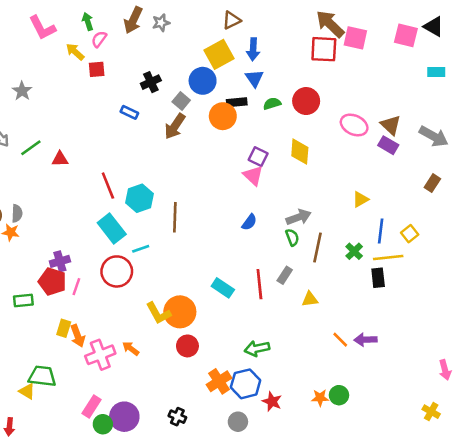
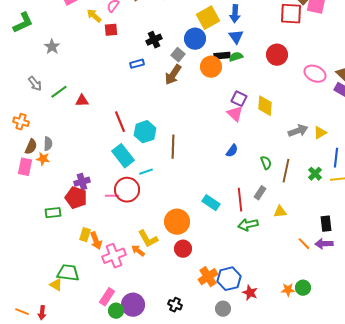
green semicircle: (272, 104) -> (236, 57), moved
blue rectangle: (129, 112) -> (137, 64), turned -40
yellow diamond: (300, 152) -> (265, 106), moved
gray arrow: (299, 217) -> (298, 131), moved
black rectangle: (378, 278) -> (326, 224), moved
pink line: (76, 287) -> (112, 196), moved, turned 72
yellow L-shape: (158, 313) -> (148, 239), moved
green arrow: (257, 348) -> (248, 225), moved

